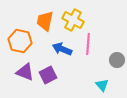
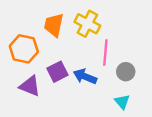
blue arrow: (62, 49) -> (85, 76), moved
gray circle: (117, 60) -> (126, 72), moved
purple square: (48, 75) -> (57, 72), moved

